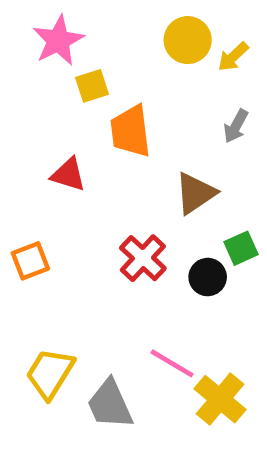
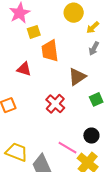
yellow arrow: (233, 57) -> (93, 27), moved
black circle: (208, 277) -> (91, 136), moved
yellow trapezoid: (50, 373) -> (17, 152), turned 80

